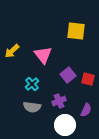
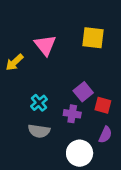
pink triangle: (43, 55) -> (45, 45), moved
red square: (88, 79) -> (103, 105), moved
purple cross: (59, 101) -> (72, 114), moved, turned 32

